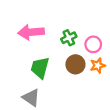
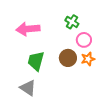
green cross: (69, 38) -> (72, 22), moved, turned -32

